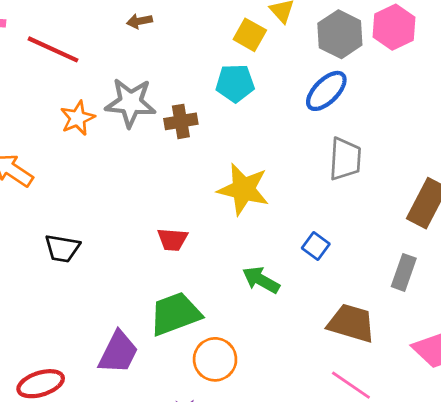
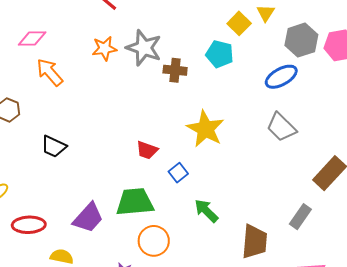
gray trapezoid: (345, 159) -> (281, 127), turned 116
blue square: (316, 246) -> (178, 173), moved
black trapezoid: (62, 248) -> (54, 146), moved
green arrow: (261, 280) -> (206, 211), moved
brown trapezoid: (351, 323) -> (255, 242), turned 63

